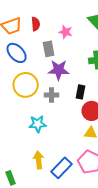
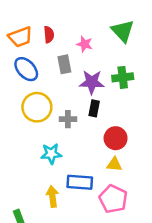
purple star: (59, 70) -> (92, 82), moved
black rectangle: (81, 92) -> (94, 108), moved
blue rectangle: (62, 168) -> (80, 182), moved, turned 50

